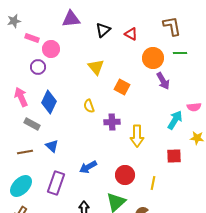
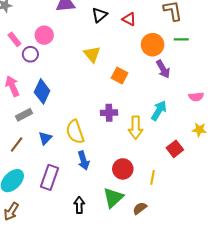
pink rectangle: (32, 38) -> (14, 39), moved, turned 32
yellow semicircle: (89, 106) -> (75, 132), moved, size x1.6
cyan arrow: (175, 120) -> (159, 111), moved
gray rectangle: (32, 124) -> (24, 115), turned -56
blue triangle: (52, 146) -> (45, 138), turned 32
brown line: (25, 152) -> (17, 145), turned -42
red square: (174, 156) -> (175, 149), turned -35
blue arrow: (88, 167) -> (83, 160), turned -78

